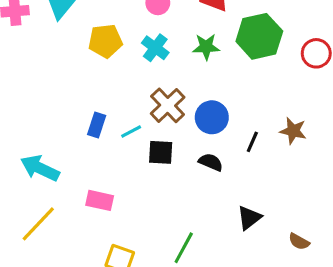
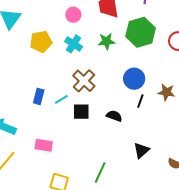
blue circle: (212, 117) -> (134, 79), moved

